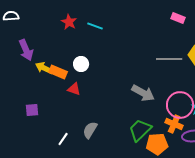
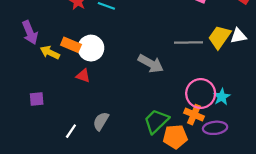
white circle: (81, 64) -> (91, 48), size x1.5
orange rectangle: (58, 72) -> (71, 45), moved
gray arrow: (143, 93) -> (151, 64), moved

